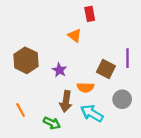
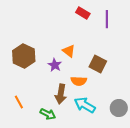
red rectangle: (90, 14) -> (83, 13), turned -48
orange triangle: (75, 35) -> (69, 51), moved
purple line: (128, 58) -> (107, 19), moved
gray circle: (122, 99) -> (119, 108), moved

